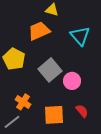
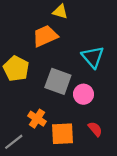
cyan triangle: (80, 36) -> (93, 57), moved
gray square: (50, 70) -> (58, 81), turned -30
orange cross: (23, 102) -> (37, 119), moved

